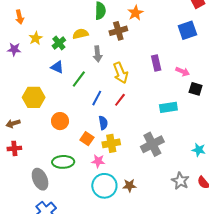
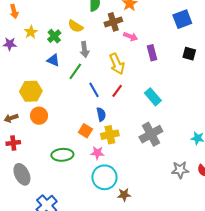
yellow semicircle: (80, 34) -> (75, 26), turned -133
gray arrow: (98, 54) -> (85, 50), moved
pink arrow: (183, 72) -> (131, 37), moved
black square: (196, 89) -> (189, 54), moved
blue line: (97, 98) -> (94, 90), turned -56
cyan rectangle: (168, 107) -> (153, 97), moved, turned 60
orange circle: (60, 121) -> (39, 116), moved
gray ellipse: (40, 179) -> (22, 174), moved
gray star: (180, 181) -> (180, 170), turned -30
brown star: (129, 185) -> (124, 195), moved

